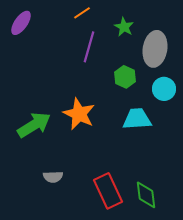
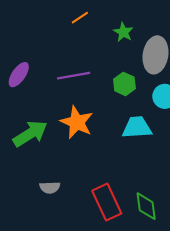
purple ellipse: (21, 23) -> (19, 75), moved
purple line: (89, 47) -> (74, 76), moved, turned 64

